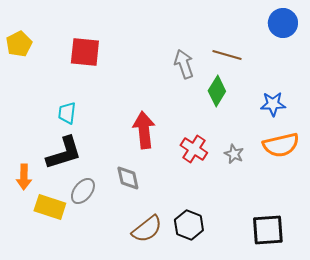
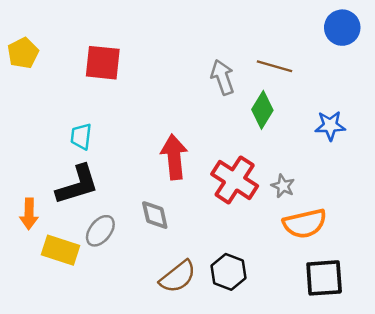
orange semicircle: (281, 145) -> (305, 224), moved
red cross: (194, 149) -> (235, 180), size x1.4

